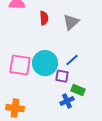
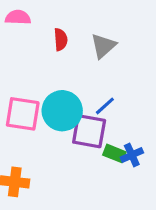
purple square: (62, 76) -> (89, 131), size x1.6
blue cross: (67, 101) -> (132, 155), moved

